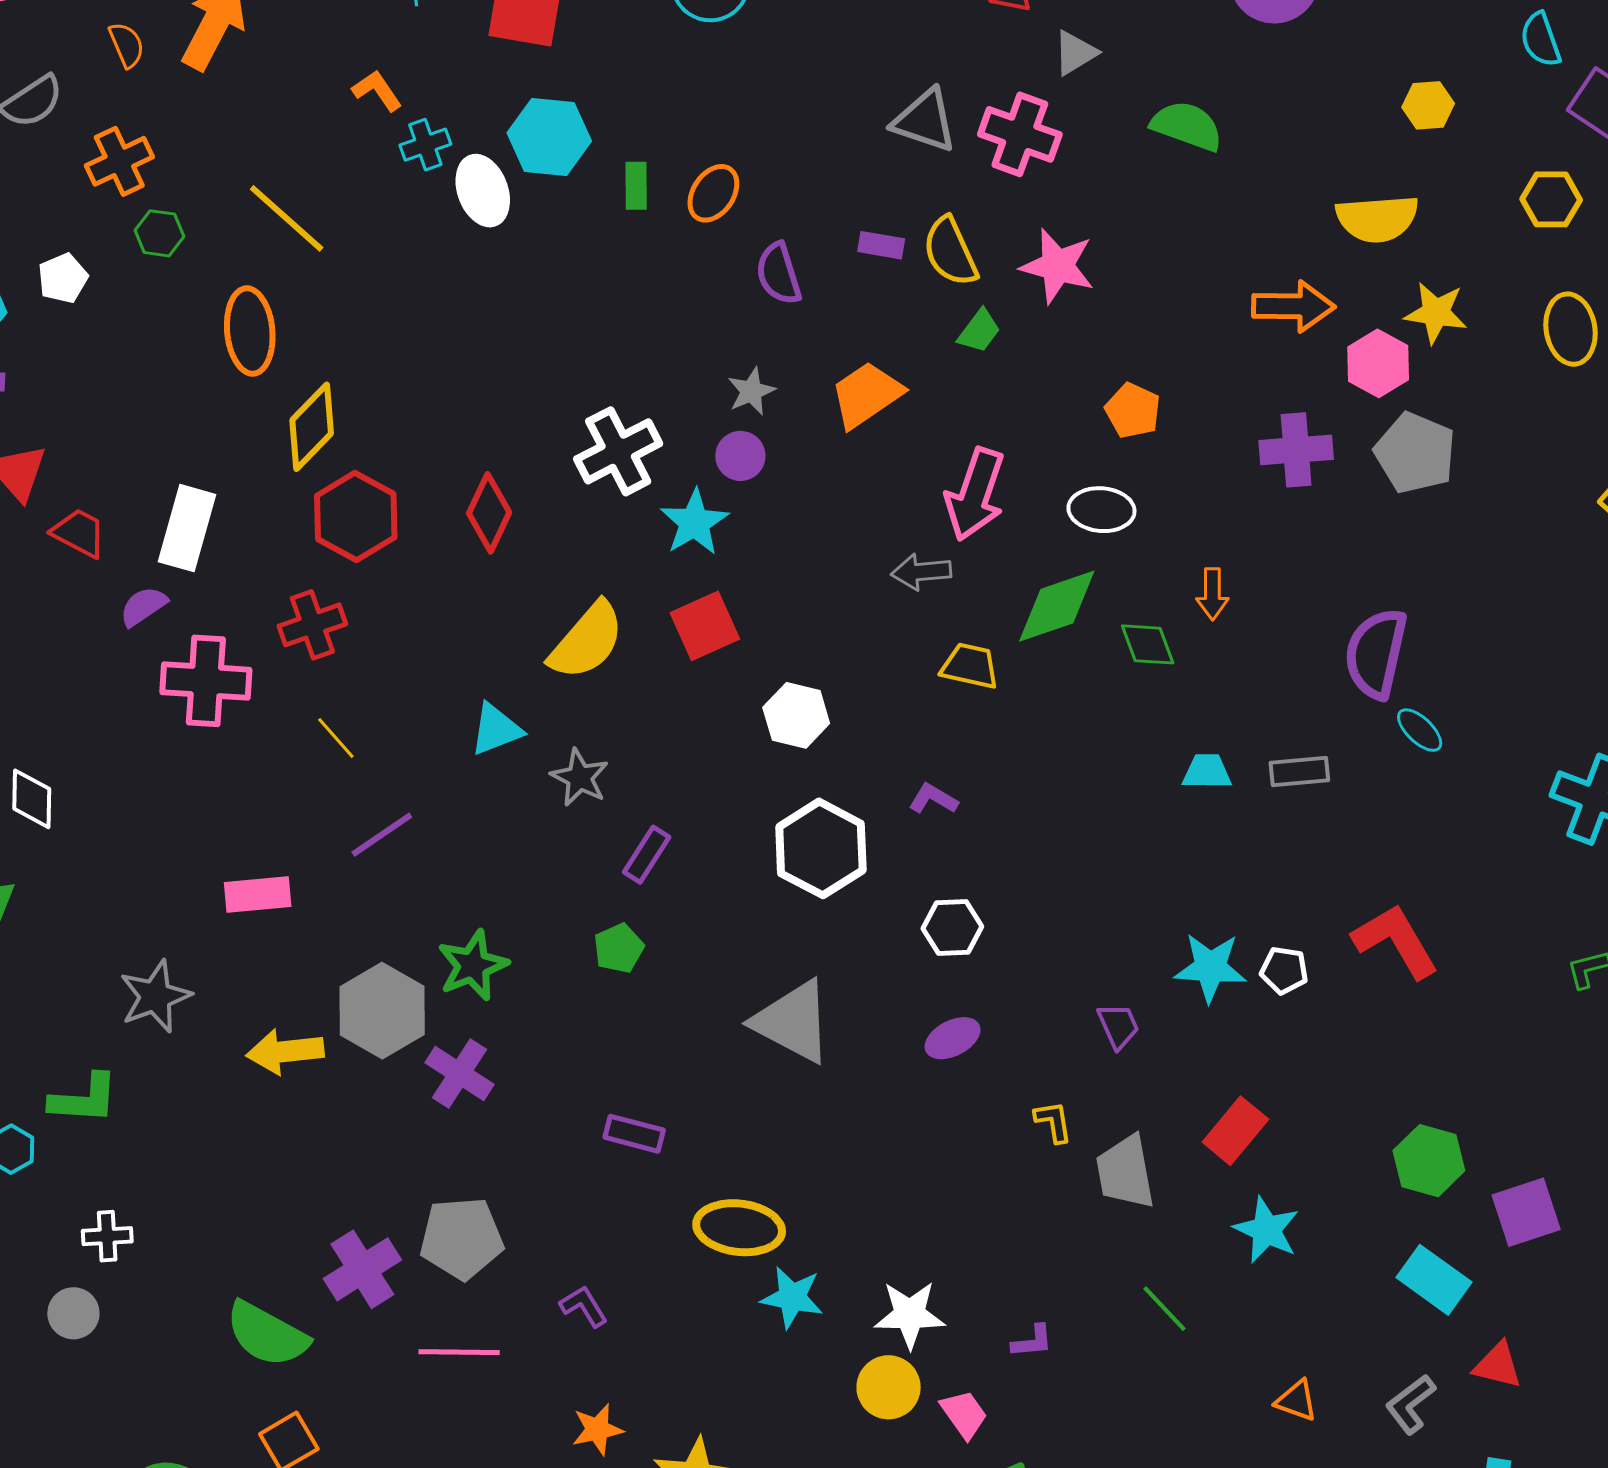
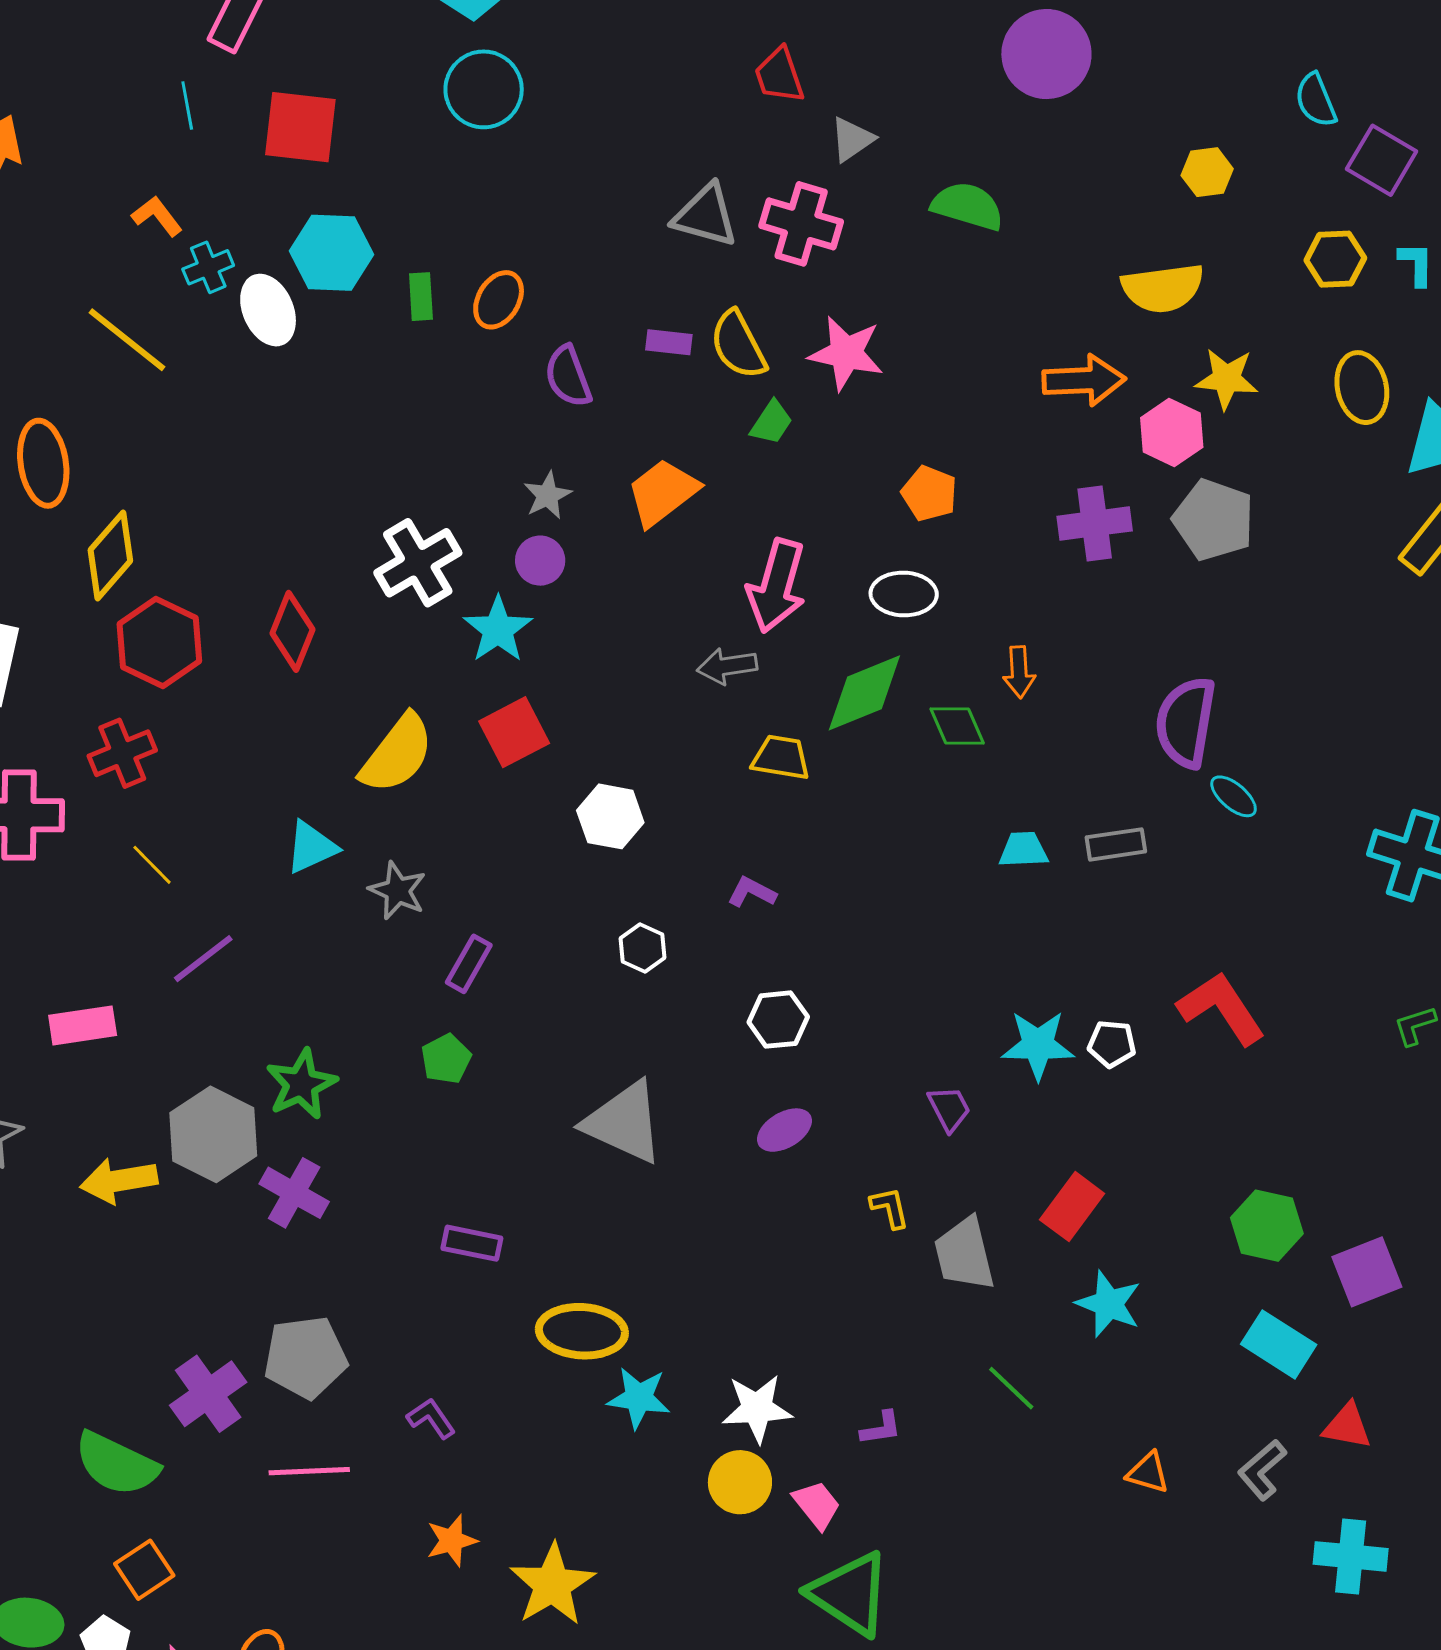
yellow line: (287, 218) -> (127, 340), moved
white hexagon: (821, 848) -> (642, 948), size x0.5

